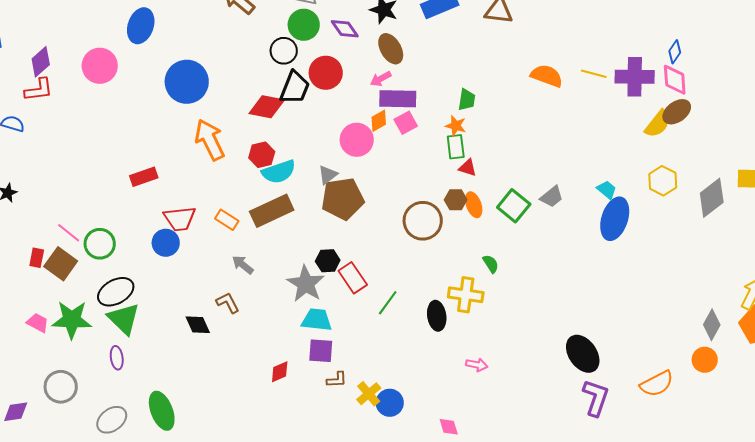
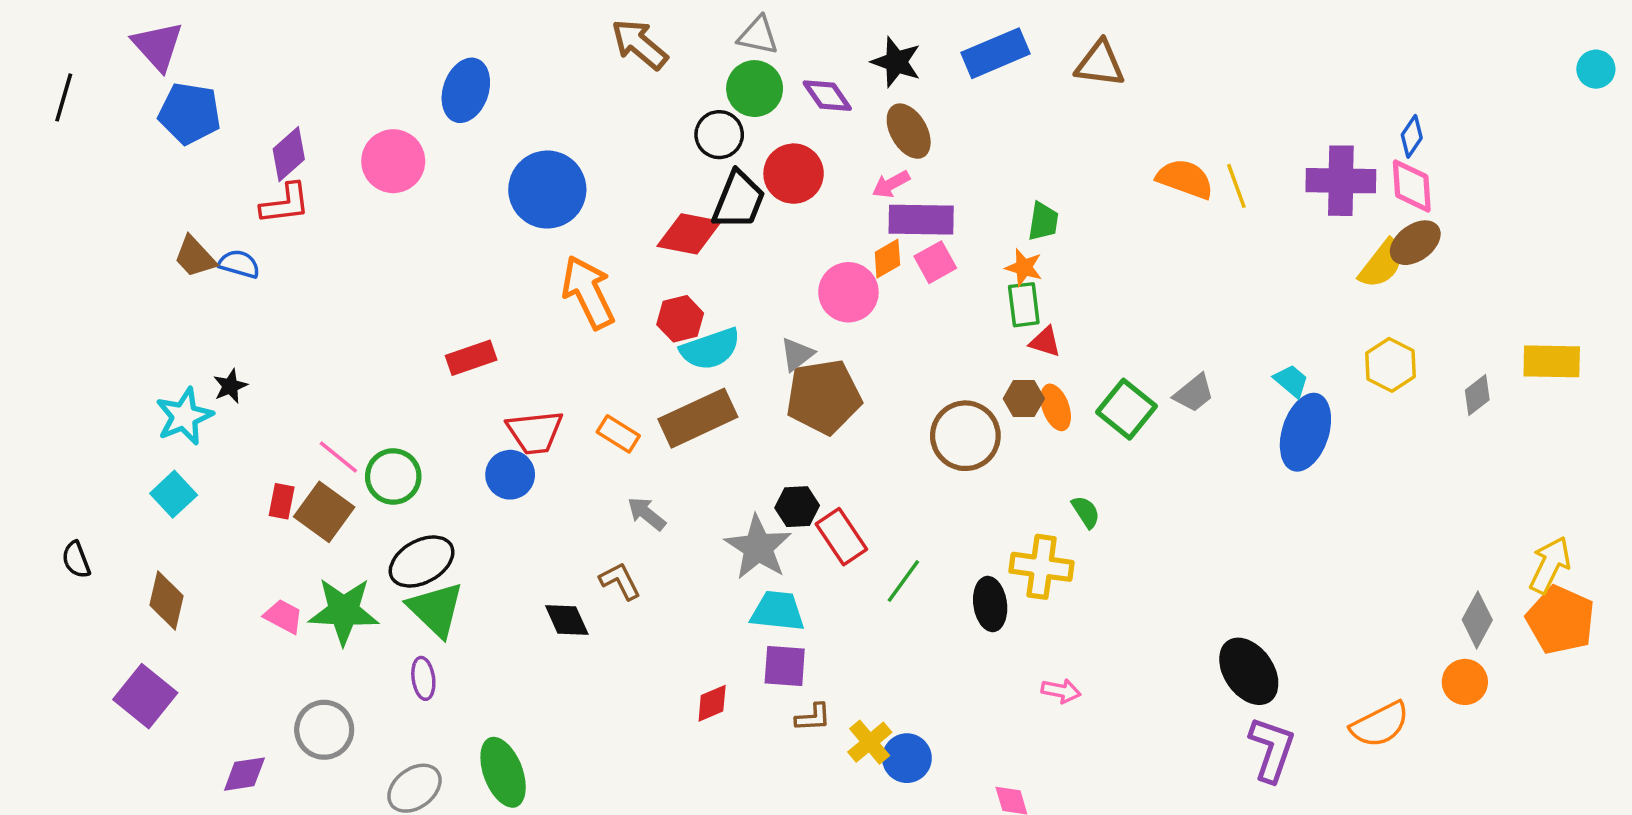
yellow line: (594, 74) -> (1236, 186), moved, turned 55
gray diamond: (712, 198) -> (1477, 395), size x0.6

